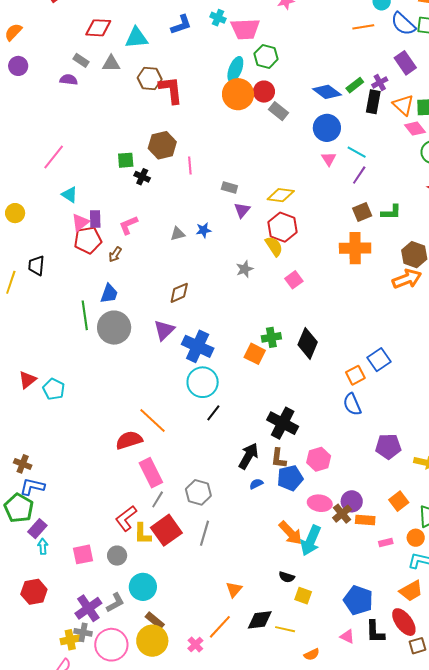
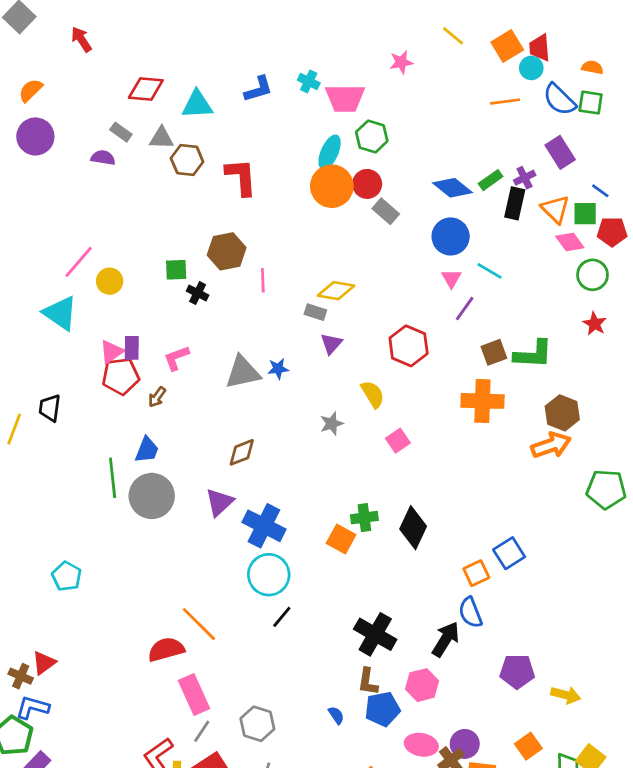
purple circle: (18, 66) -> (35, 136), size x1.4
brown hexagon: (150, 79) -> (187, 160), moved
purple line: (359, 175) -> (465, 309), moved
cyan triangle: (70, 195) -> (60, 313), moved, size x1.6
yellow diamond: (281, 195) -> (336, 291), moved
green L-shape: (391, 212) -> (533, 354), size x1.4
yellow circle: (15, 213) -> (110, 281), moved
red hexagon: (282, 227) -> (409, 346), moved
gray triangle: (178, 234) -> (243, 372), size x1.8
red triangle: (27, 380) -> (44, 663), moved
black arrow: (248, 456) -> (446, 639), moved
blue semicircle: (256, 484) -> (336, 715), turned 80

